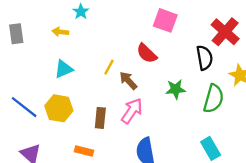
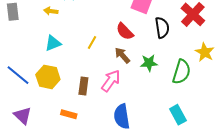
black semicircle: (204, 58) -> (162, 28), moved
brown arrow: (128, 81) -> (122, 55), moved

